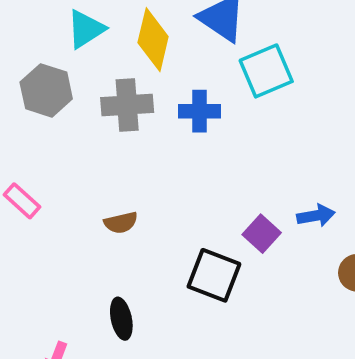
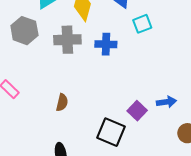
cyan square: (266, 71) -> (142, 24), size x0.7
brown semicircle: (121, 223) -> (62, 102), turned -66

